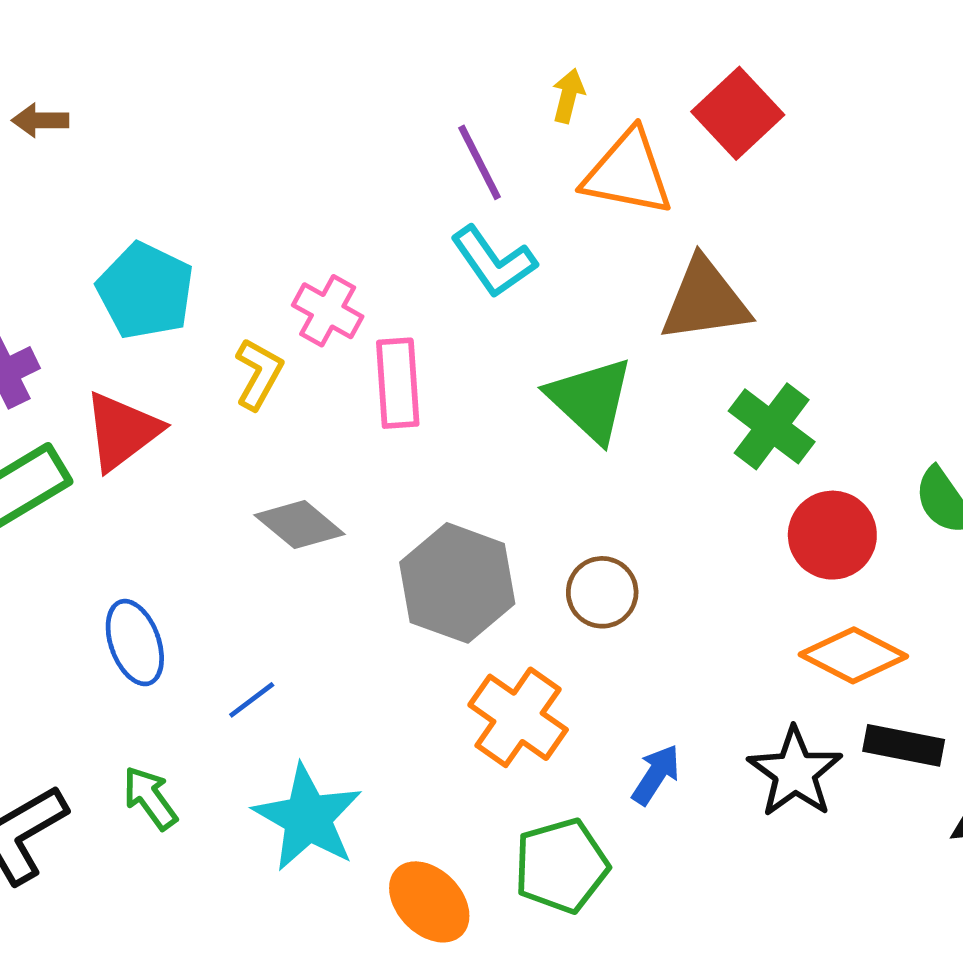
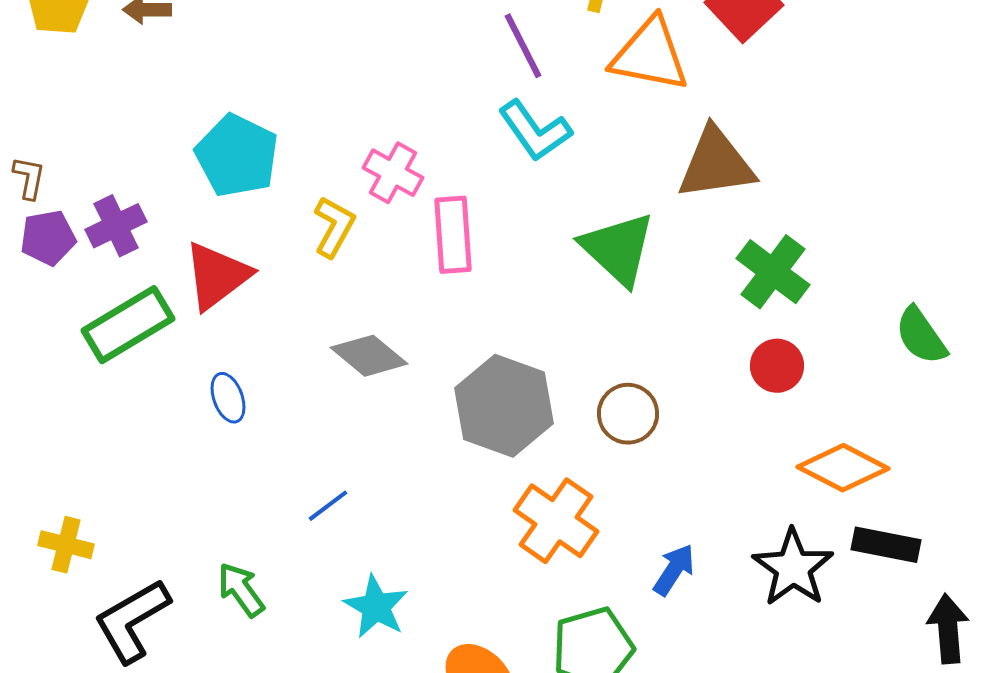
red circle: (832, 535) -> (777, 366), moved, size x0.7
blue ellipse: (135, 643) -> (228, 398), moved, size x0.7
cyan star: (308, 818) -> (376, 607), size x0.7

